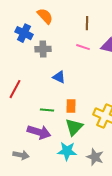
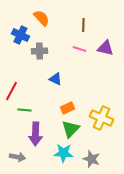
orange rectangle: (71, 106) -> (67, 108), turned 64
green line: (47, 110) -> (24, 110), moved
purple arrow: (39, 132) -> (35, 134), turned 75

